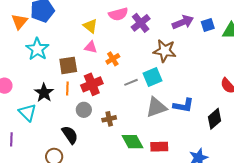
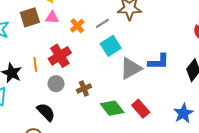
brown square: (68, 65) -> (30, 17), moved
cyan square: (153, 77) -> (111, 46), moved
gray line: (131, 82) -> (102, 23), moved
red rectangle: (159, 147) -> (141, 109), turned 60

